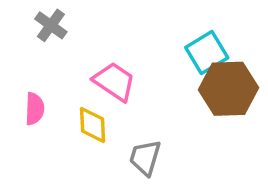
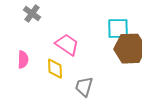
cyan square: (207, 53) -> (118, 29), turned 30

